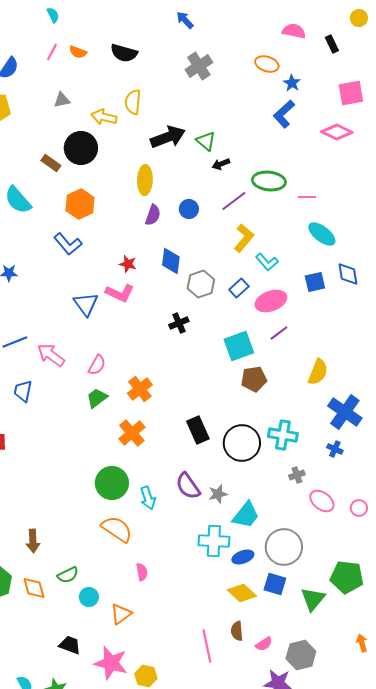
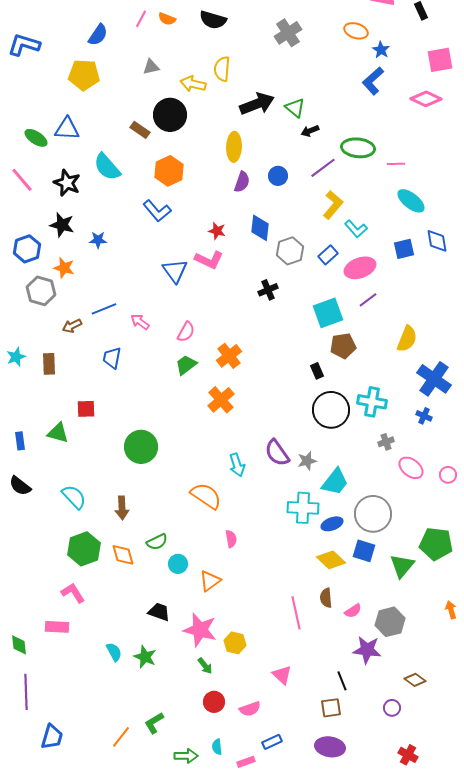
pink arrow: (51, 355) -> (140, 322), size x0.7
black rectangle: (198, 430) -> (317, 371), moved, size x0.6
green circle: (112, 483) -> (141, 447), moved

